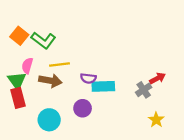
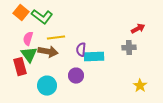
purple semicircle: (88, 78) -> (81, 50), turned 88
red arrow: (157, 78) -> (138, 29), moved
green triangle: (17, 81) -> (29, 55), moved
gray cross: (144, 90) -> (129, 48), moved, turned 32

